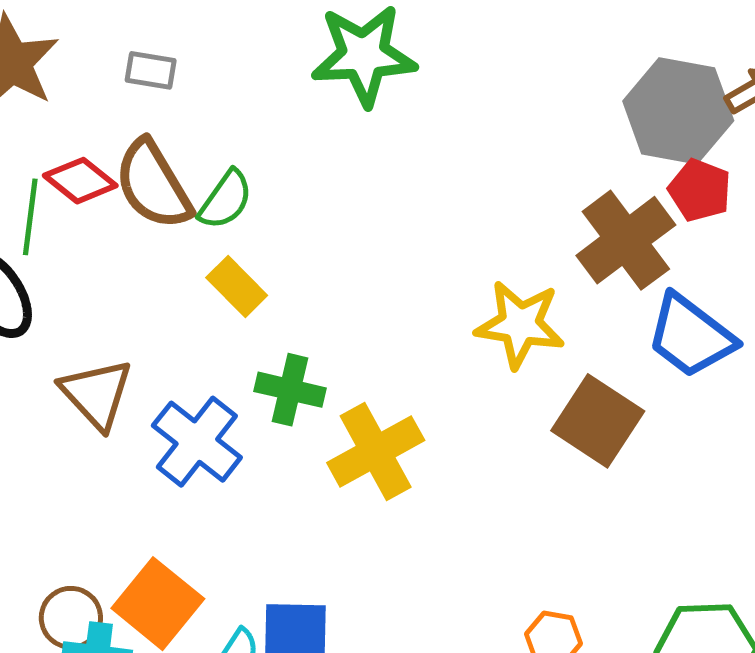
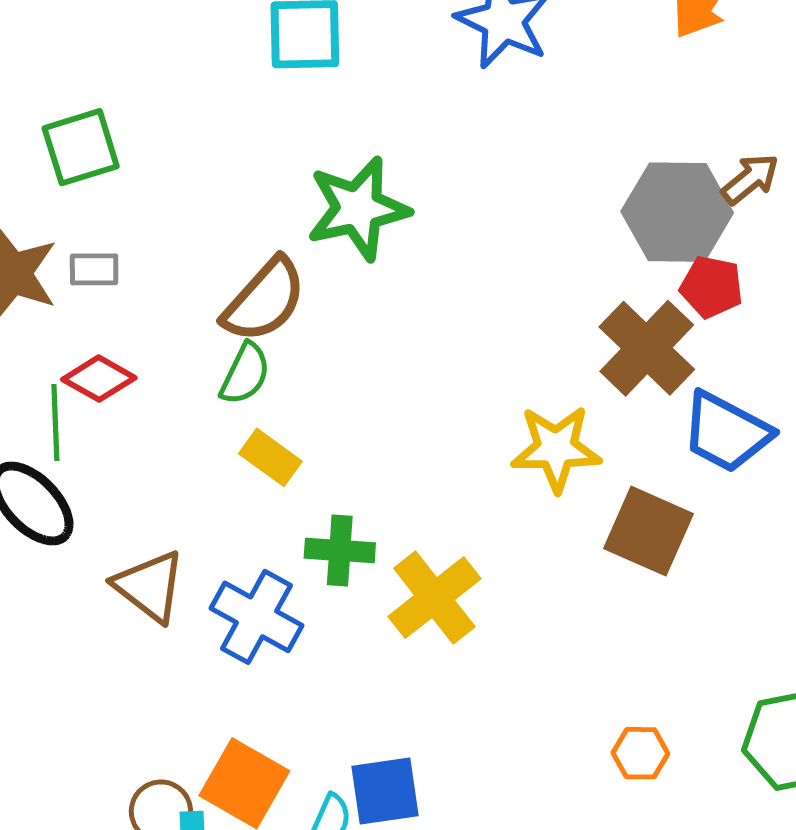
gray rectangle: (151, 70) -> (94, 269), moved
brown semicircle: (153, 185) -> (264, 300), moved, turned -98

